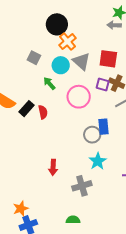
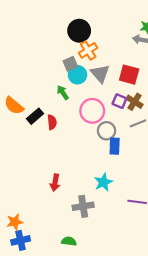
gray square: (34, 58) -> (70, 64), moved, turned 32
gray circle: (92, 135) -> (107, 131), moved

